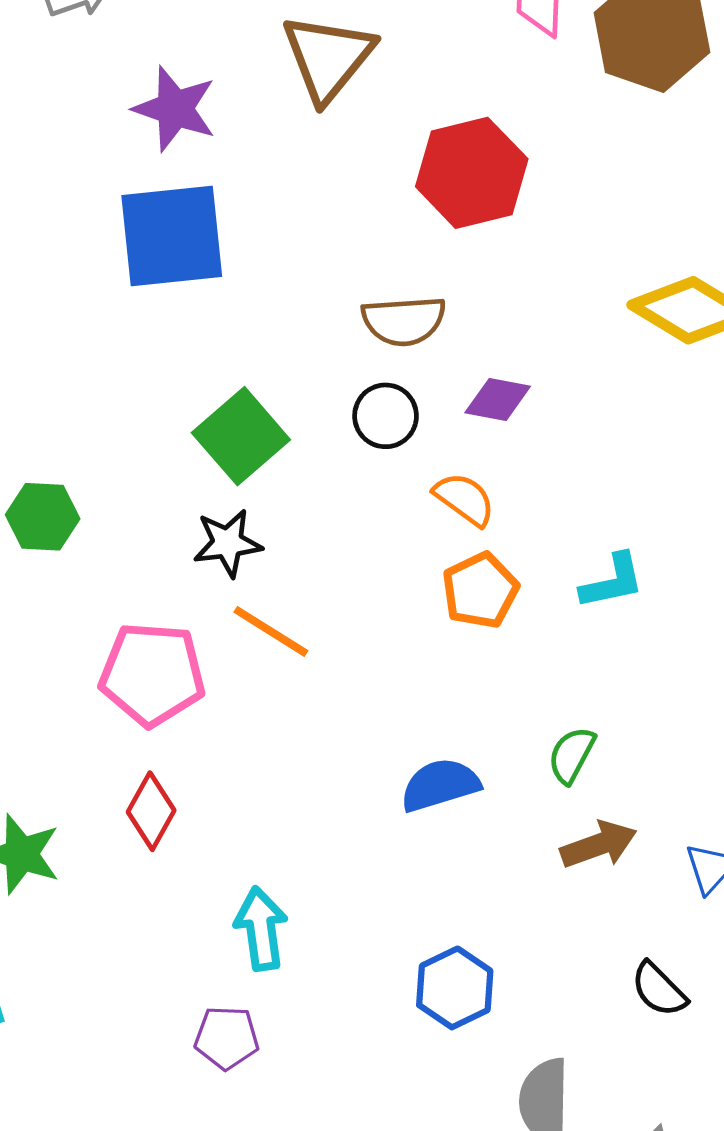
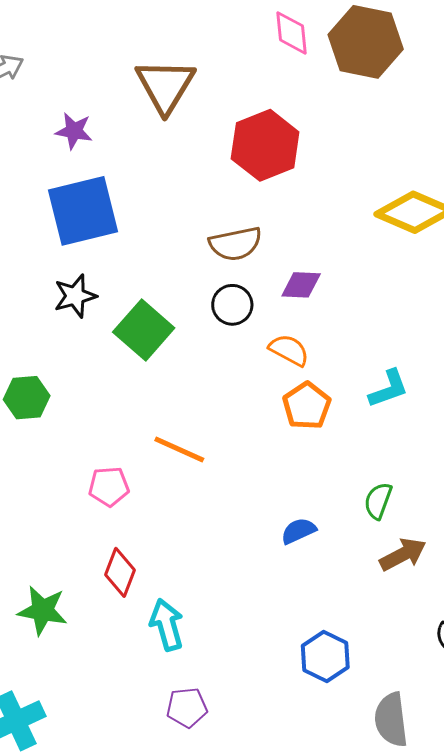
purple star: (175, 109) -> (74, 131), size x0.7
black star: (228, 543) -> (75, 296), moved
pink pentagon: (152, 674) -> (109, 487), size x0.6
blue semicircle: (440, 785) -> (298, 531), size x0.7
cyan arrow: (261, 929) -> (167, 625), moved

